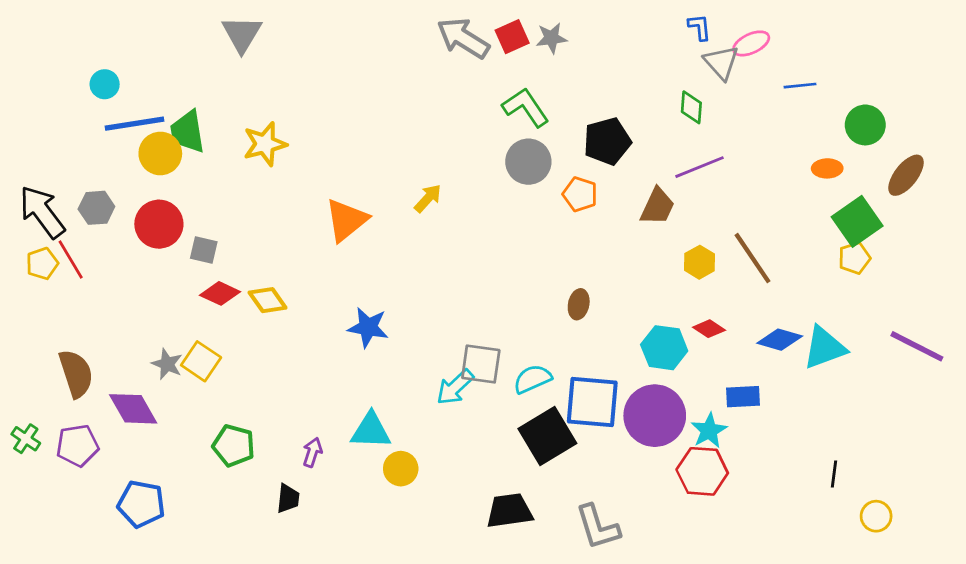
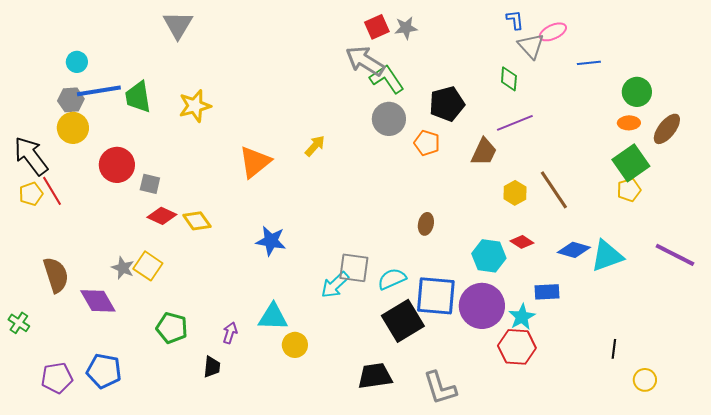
gray arrow: (463, 38) -> (365, 61), moved
yellow circle: (160, 153) -> (73, 128), moved
orange ellipse: (827, 168) -> (629, 123), moved
gray hexagon: (96, 208) -> (71, 100), moved
purple pentagon: (77, 446) -> (57, 378), moved

